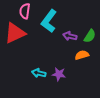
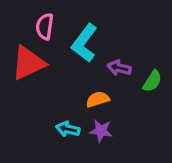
green semicircle: (90, 36) -> (152, 81), moved
orange semicircle: (82, 55) -> (98, 99), moved

